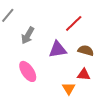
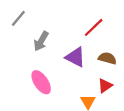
purple triangle: (58, 49) -> (75, 57), turned 36
red triangle: (84, 74) -> (105, 86), turned -40

